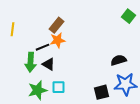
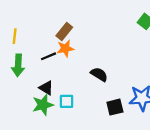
black semicircle: (119, 60) -> (99, 74), moved, turned 49
green arrow: (31, 62) -> (18, 65), moved
black triangle: (49, 64) -> (46, 88), moved

